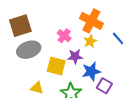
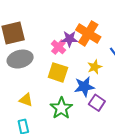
yellow star: (90, 41) -> (95, 67), moved
purple star: (75, 56) -> (70, 39), moved
yellow square: (56, 66) -> (58, 72), moved

